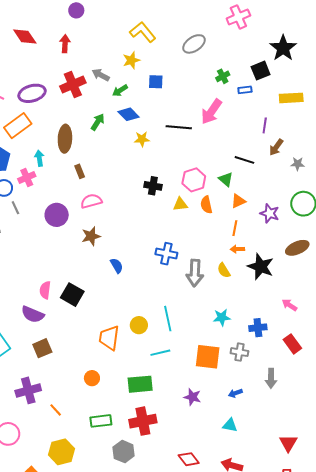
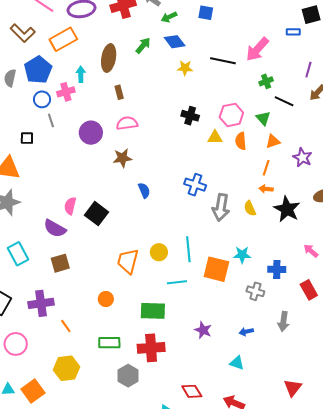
green cross: (223, 76) -> (266, 81), moved
orange square: (208, 357) -> (216, 269), moved

